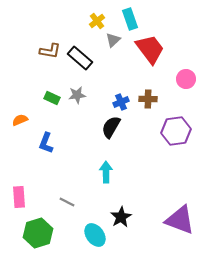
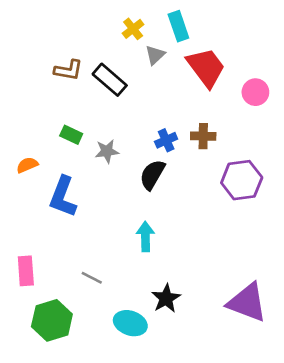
pink circle: (186, 79) -> (255, 92), moved
gray star: (77, 95) -> (107, 151), moved
blue L-shape: (46, 143) -> (63, 197), size x1.4
cyan ellipse: (95, 235) -> (130, 323), turned -35

